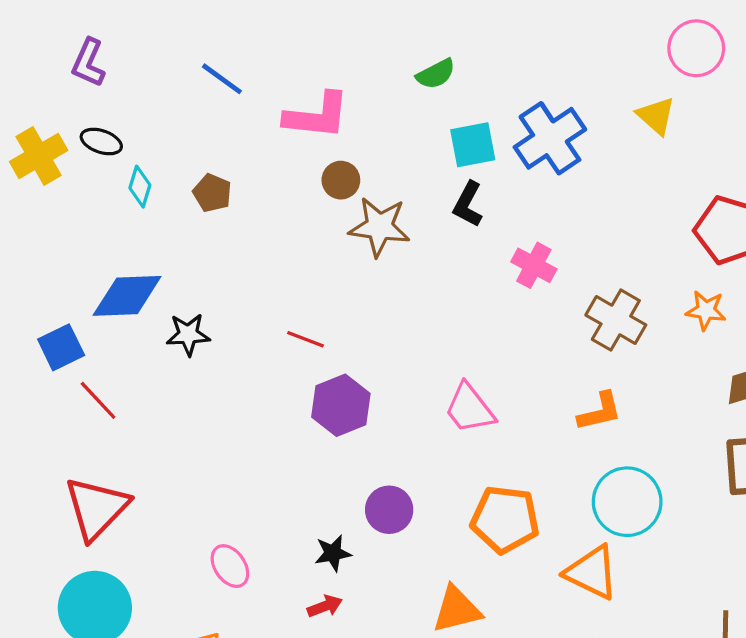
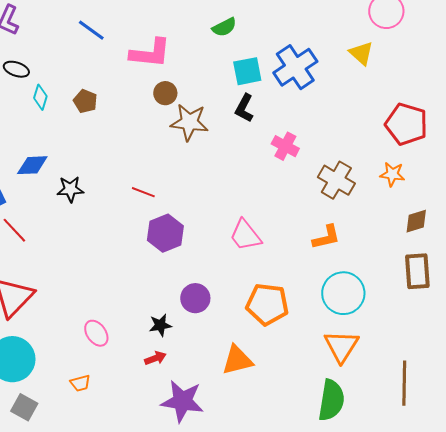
blue diamond: (127, 296) -> (32, 165), size x0.7
orange triangle: (592, 572) -> (341, 346), moved, turned 36

